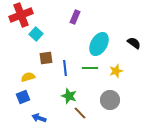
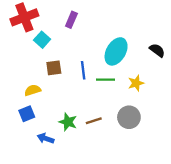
purple rectangle: (75, 17) -> (71, 20), moved
blue line: (65, 68) -> (83, 70), moved
green star: (69, 96) -> (68, 122), moved
brown line: (80, 113) -> (94, 121), moved, turned -64

